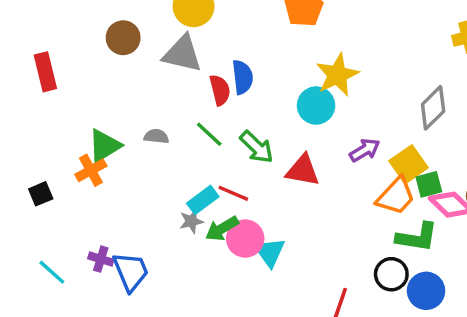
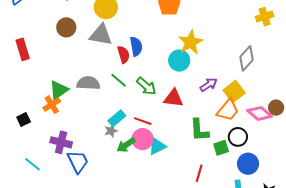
gray semicircle: (156, 136) -> (88, 83), size x1.6
green square: (429, 184) -> (221, 148), moved
red line: (233, 193) -> (143, 121), moved
green arrow: (222, 229) -> (126, 145), moved
green L-shape: (417, 237) -> (199, 130), moved, turned 80
cyan triangle: (270, 252) -> (157, 146), turned 42
purple cross: (101, 259) -> (61, 142), moved, size x1.5
black circle: (391, 274) -> (238, 137), moved

